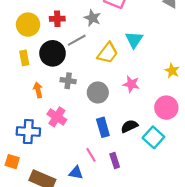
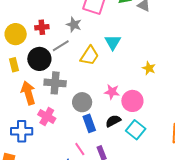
gray cross: (68, 81) -> (55, 83), size x1.5
pink star: (131, 84) -> (112, 92), moved
orange arrow: (38, 90) -> (28, 93), size x1.6
gray circle: (98, 92) -> (82, 102), moved
pink circle: (166, 108) -> (132, 101), moved

